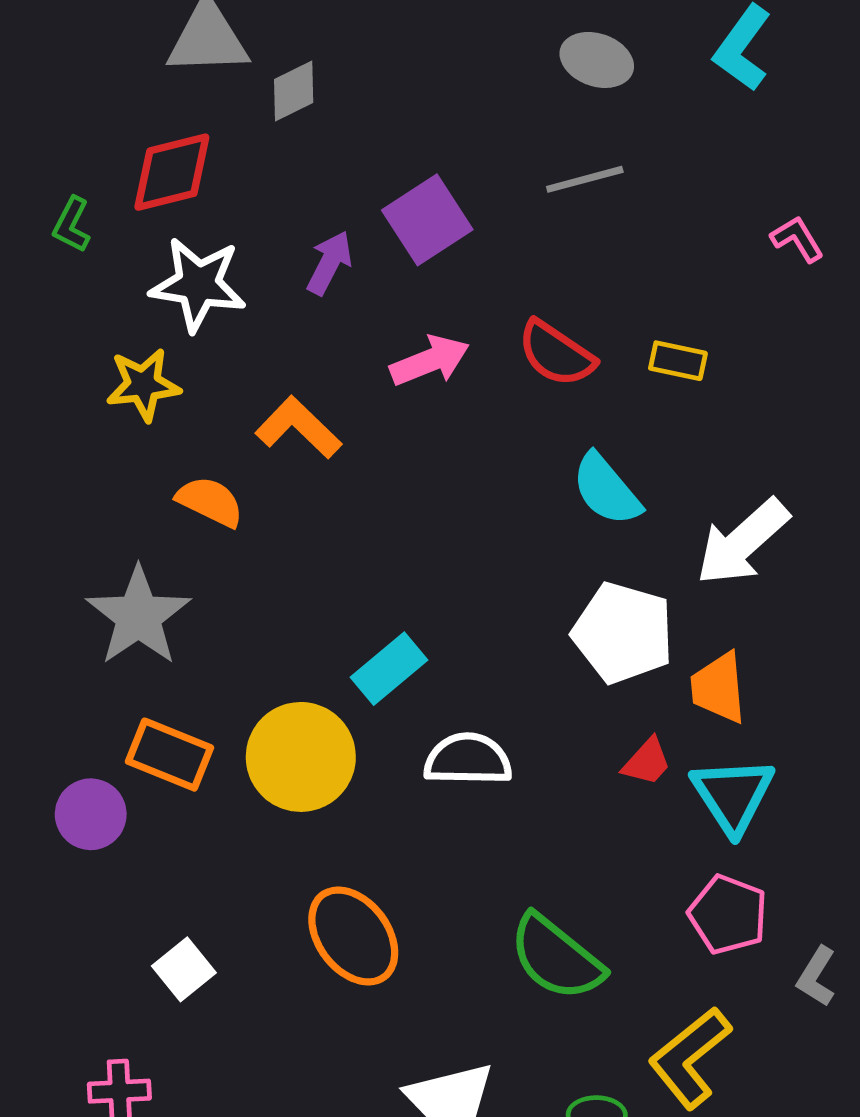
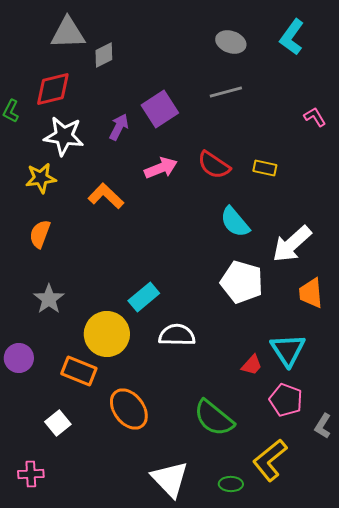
orange semicircle: (210, 502) -> (40, 234), moved, turned -96
gray star: (138, 616) -> (49, 299), moved, size x0.7
orange trapezoid: (718, 688) -> (311, 293), moved
orange rectangle: (169, 755) -> (79, 371), moved
red trapezoid: (647, 762) -> (252, 365), moved

